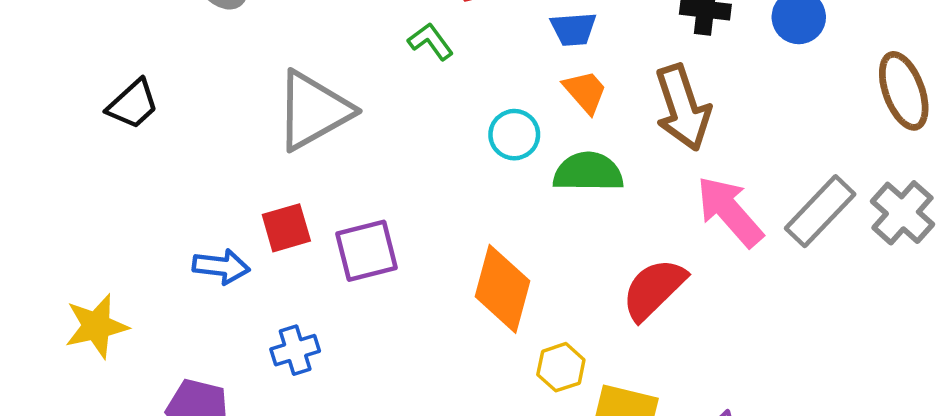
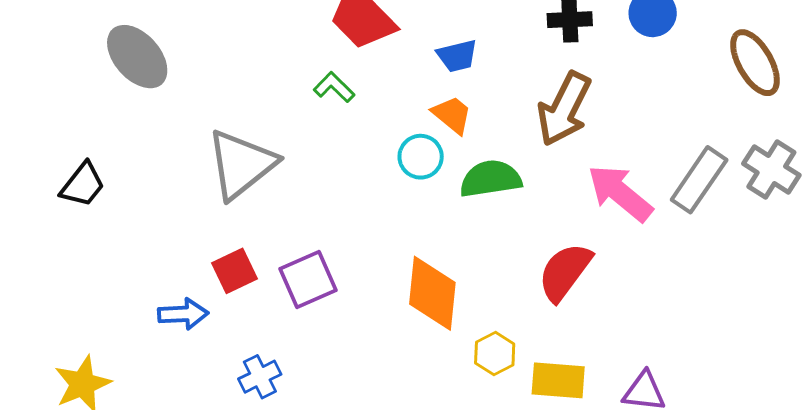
orange trapezoid: (585, 92) -> (452, 115), moved
brown arrow: (683, 108) -> (564, 109), turned 54

